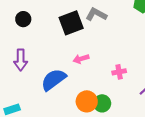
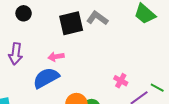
pink arrow: (81, 59) -> (56, 57), moved
pink cross: (119, 72) -> (121, 81), moved, turned 32

